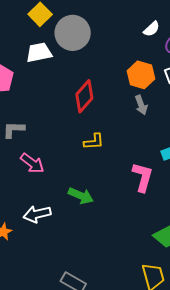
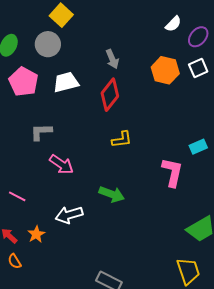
gray circle: (73, 33) -> (48, 44), moved, size x0.7
white trapezoid: (39, 52) -> (66, 82), moved
gray arrow: (141, 105) -> (112, 59), moved

